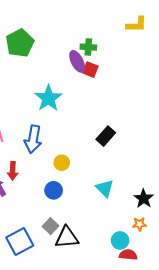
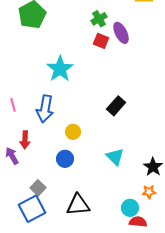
green cross: (88, 47) -> (99, 19), turned -35
purple ellipse: (77, 61) -> (121, 33), moved
gray square: (50, 226) -> (38, 188), moved

